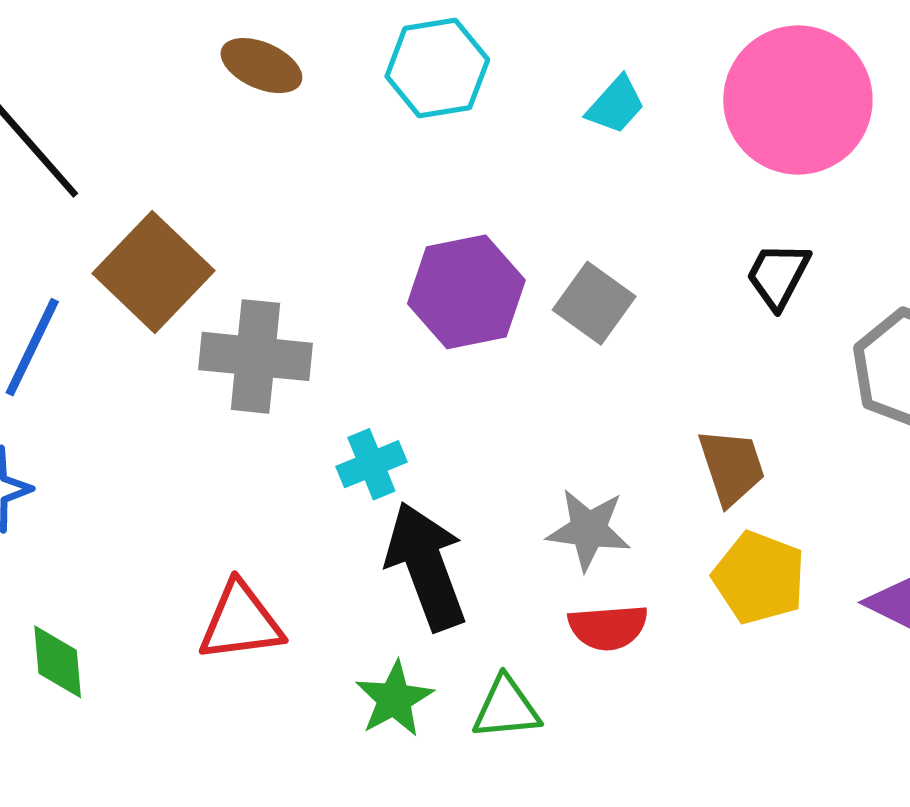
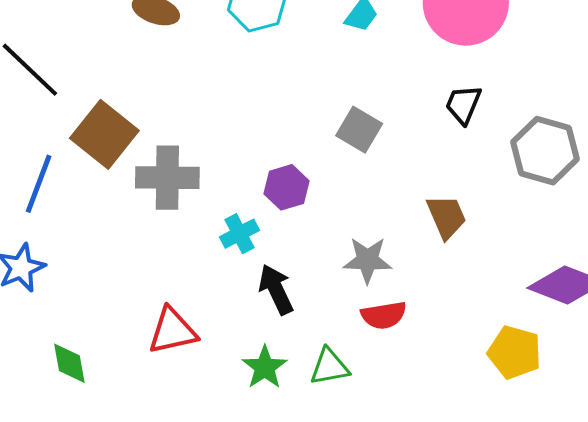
purple hexagon: (466, 292) -> (287, 187), moved, size x0.7
black arrow: (426, 566) -> (276, 289), size x0.7
yellow pentagon: (759, 578) -> (515, 352), moved

